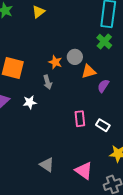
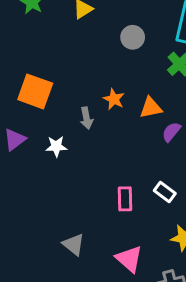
gray circle: (75, 57) -> (133, 37), moved
orange star: (55, 62) -> (114, 99), moved
pink rectangle: (80, 119) -> (125, 199), moved

